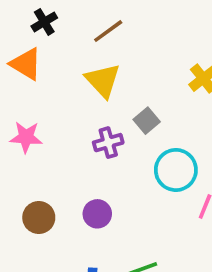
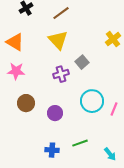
orange triangle: (26, 64) -> (15, 42), moved
cyan circle: (176, 170) -> (92, 101), moved
brown circle: (39, 217) -> (26, 103), moved

